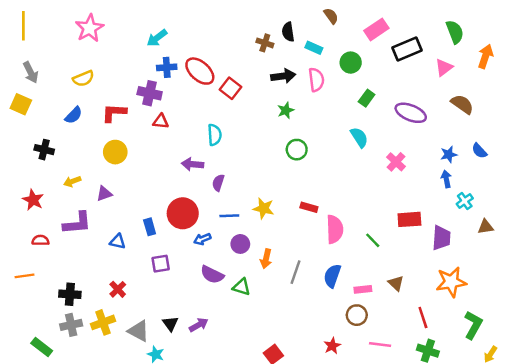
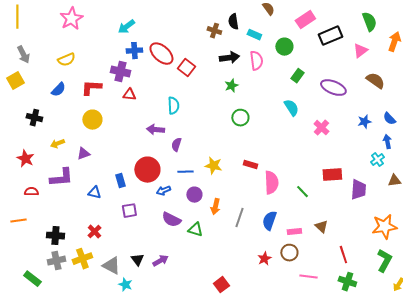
yellow square: (21, 104) -> (15, 81), turned 36
blue arrow: (446, 179) -> (387, 142), moved
orange star: (451, 282) -> (384, 227), moved
red star: (332, 346) -> (264, 259), moved

